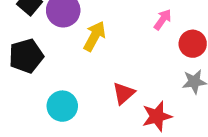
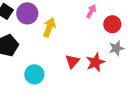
red star: (157, 116) -> (95, 62), moved

